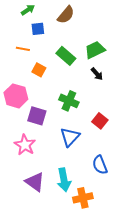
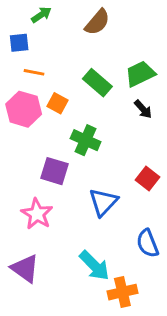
blue square: (38, 29) -> (19, 43), moved
pink hexagon: (16, 96) -> (24, 109), moved
green cross: (69, 101) -> (86, 140), moved
cyan arrow: (64, 180) -> (94, 266), turned -35
purple triangle: (35, 182) -> (25, 268), moved

